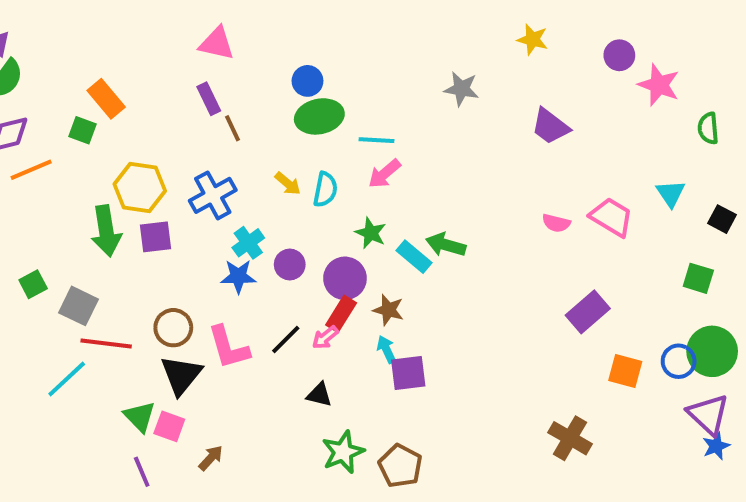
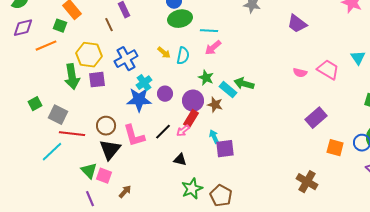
brown line: (232, 128) -> (109, 25), moved
orange line: (31, 170) -> (46, 46), moved
blue star: (238, 276) -> (139, 100), size x1.4
brown star: (388, 310) -> (215, 105), moved

